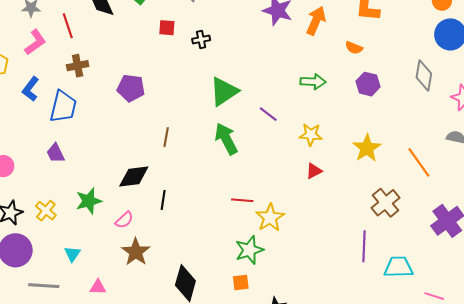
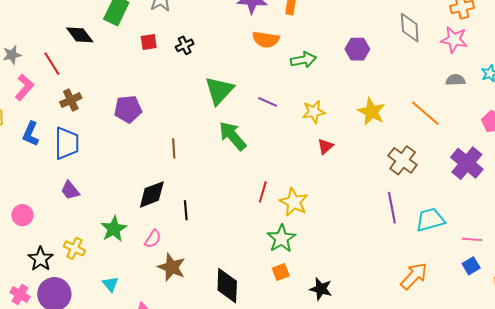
orange semicircle: (354, 48) -> (266, 39), moved, size x1.5
red line: (242, 200) -> (263, 192), turned -65

